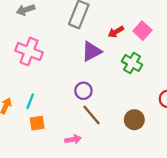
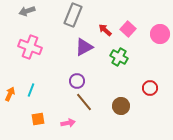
red arrow: (116, 32) -> (105, 30), turned 72
orange square: (37, 123) -> (38, 119), moved

